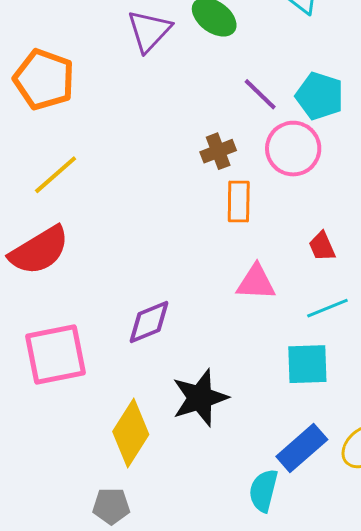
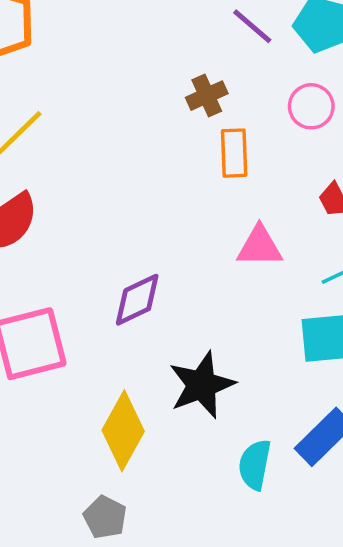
pink circle: (293, 149) -> (311, 106), moved, size x0.7
cyan semicircle: (263, 491) -> (255, 465), moved
gray pentagon: (111, 506) -> (105, 517), turned 30

